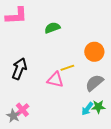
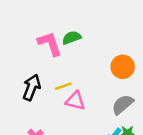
pink L-shape: (16, 16) -> (50, 44), moved, turned -105
yellow line: (67, 68) -> (63, 86), moved

